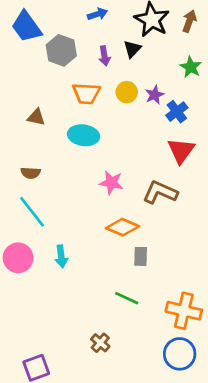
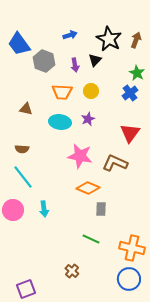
purple star: (155, 95) -> (88, 119), moved
blue cross: (177, 112) -> (130, 93), moved
pink star: (111, 183) -> (80, 156), size x1.4

